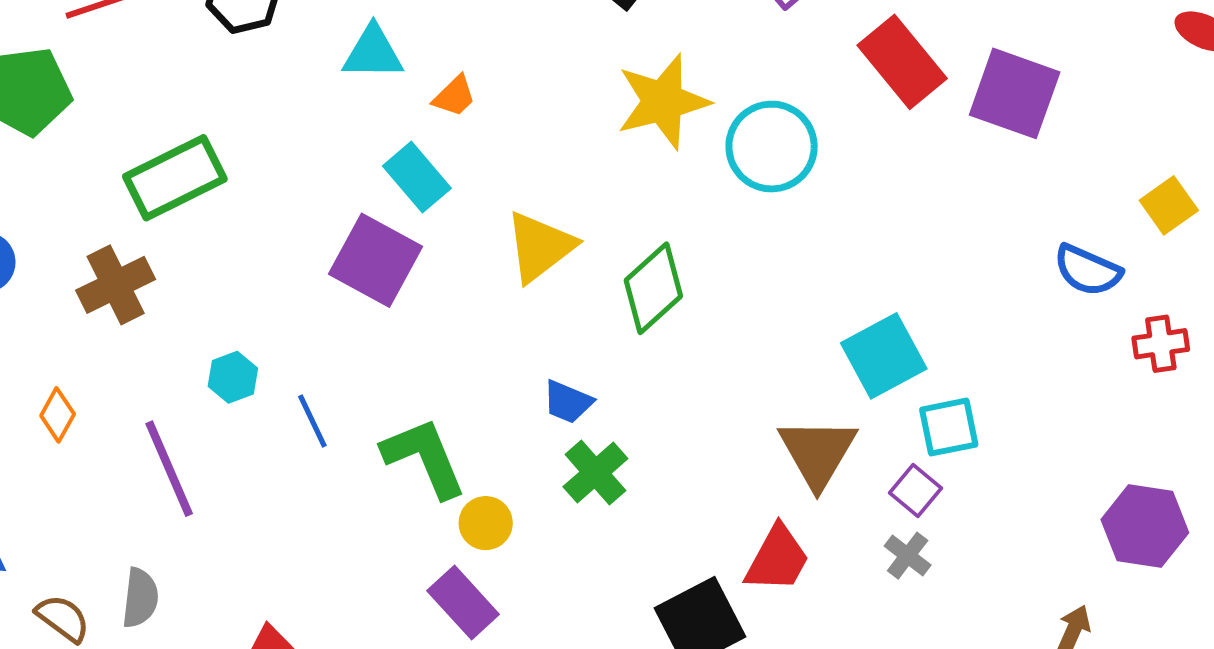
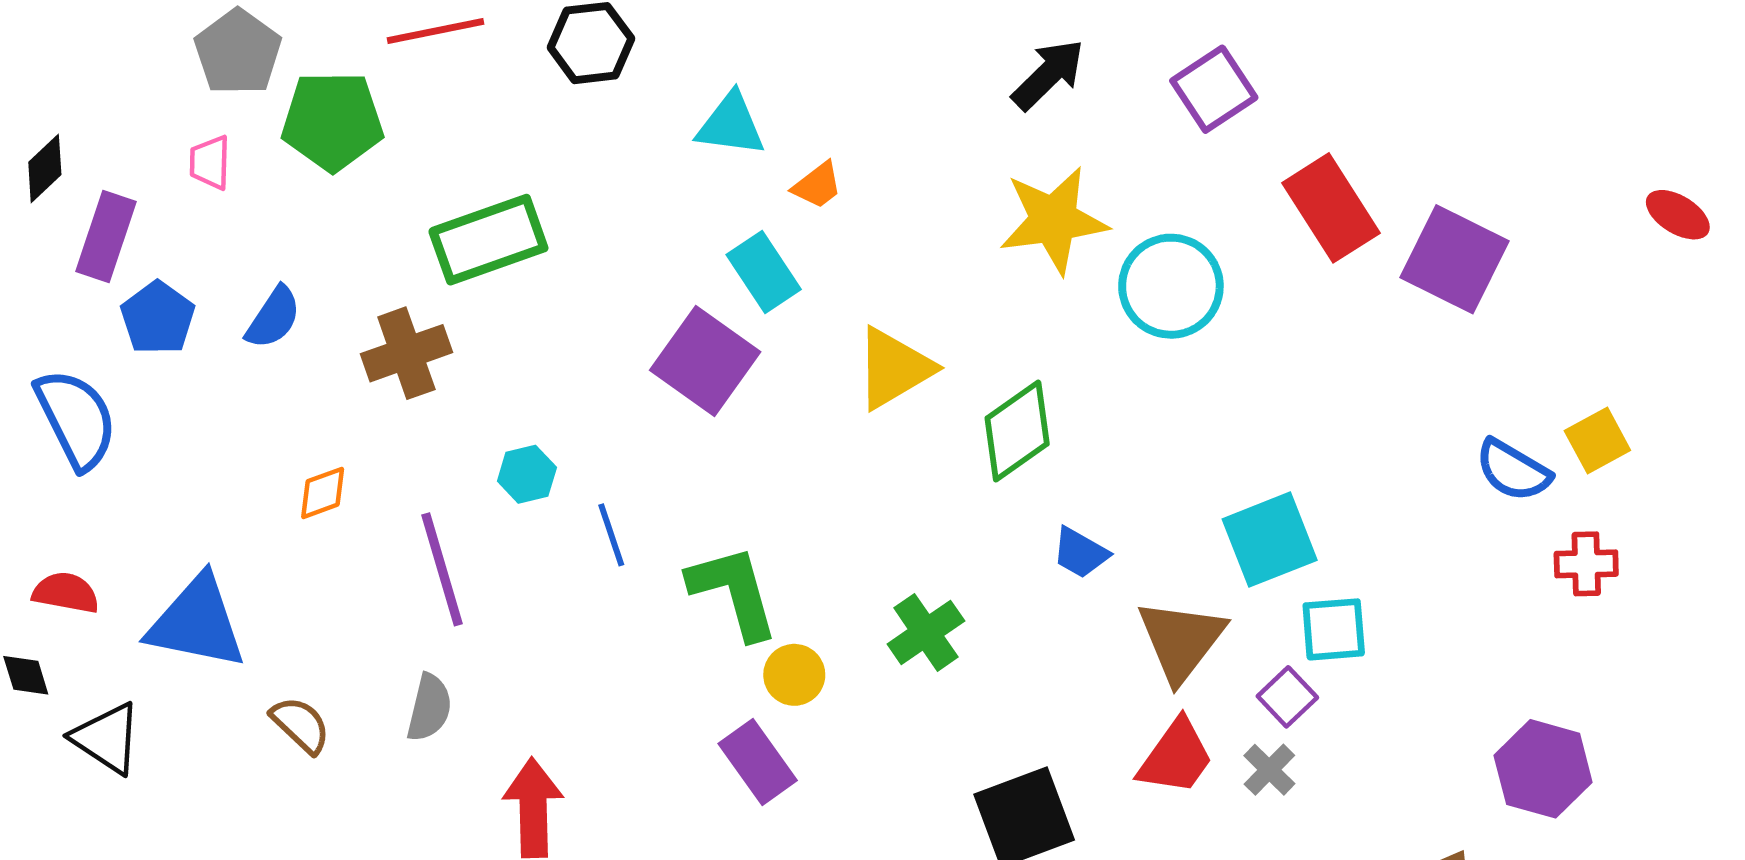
yellow square: (1169, 205) -> (1597, 440), moved
blue trapezoid: (568, 402) -> (1080, 553), moved
orange diamond: (58, 415) -> (323, 493), turned 34
red trapezoid: (777, 559) -> (1176, 757), moved
gray semicircle: (140, 598) -> (429, 708), moved

